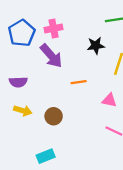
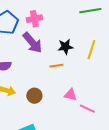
black star: (96, 46) -> (65, 47), moved
pink triangle: (109, 100) -> (70, 95), moved

